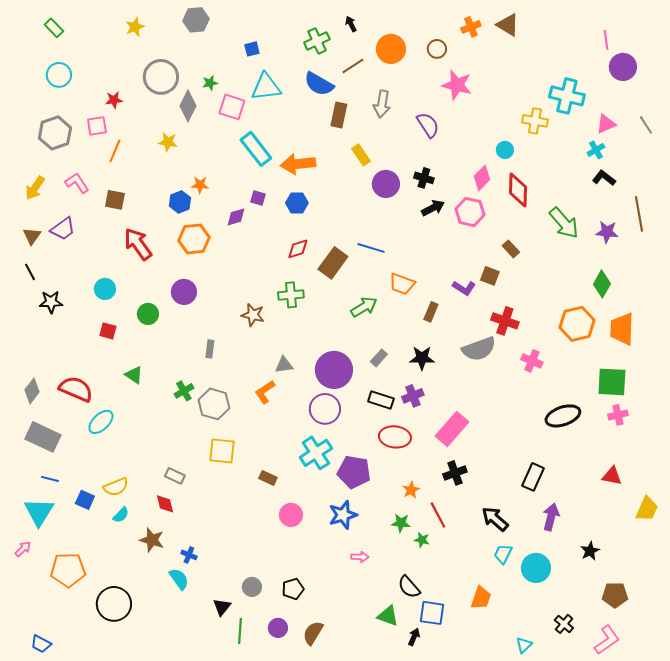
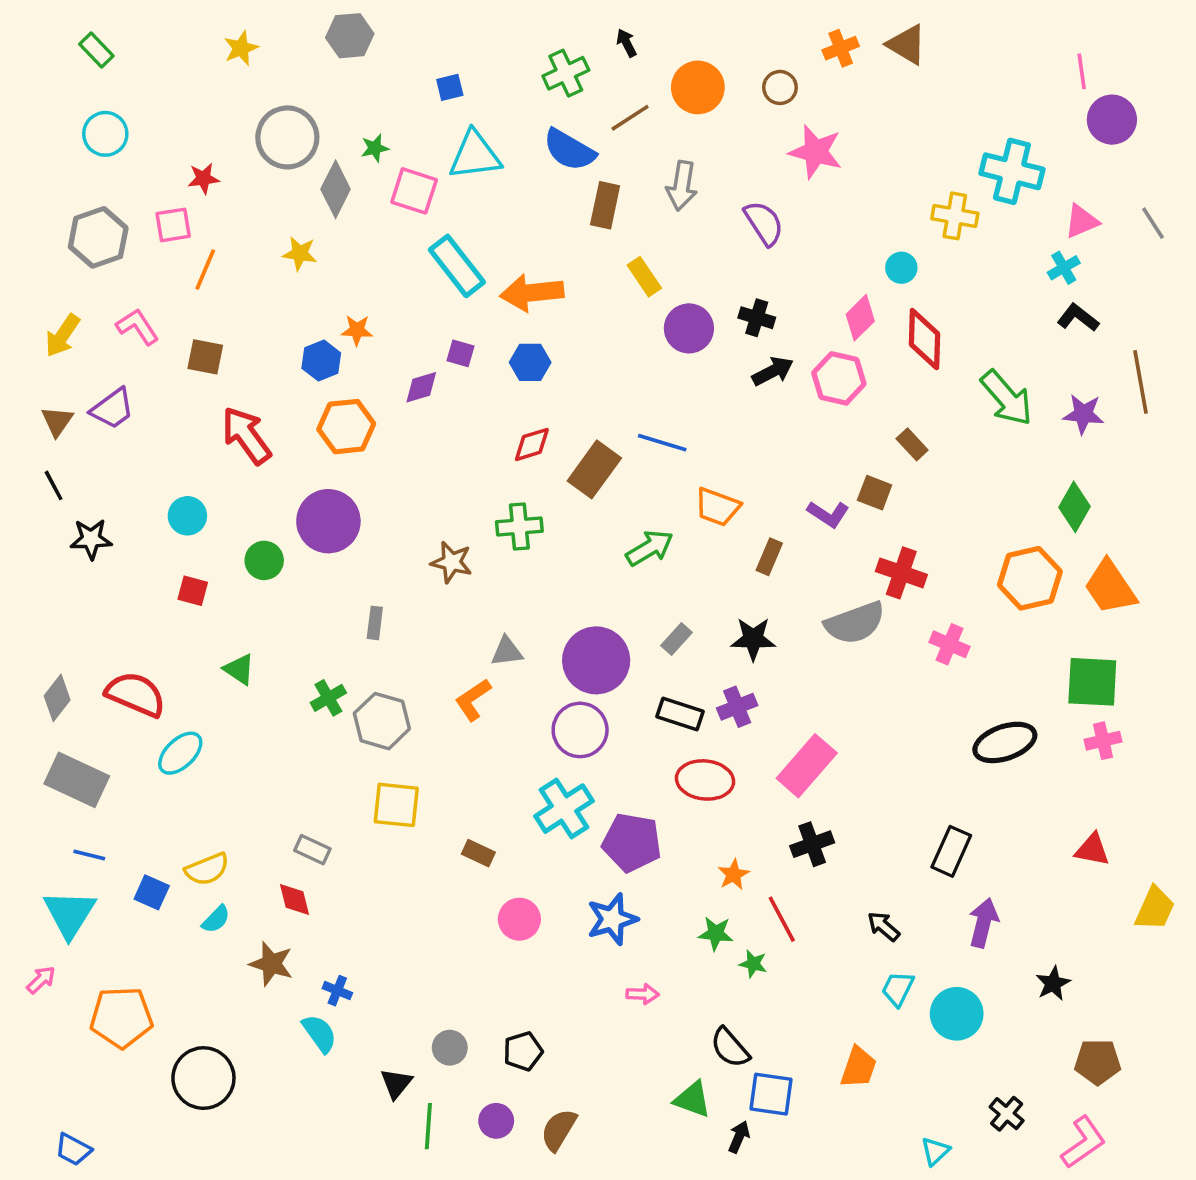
purple circle: (184, 292) -> (328, 521), size x1.4
orange trapezoid: (622, 329) -> (1110, 587), turned -36
black arrow: (495, 519) -> (883, 926), size x0.7

